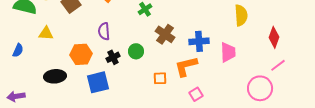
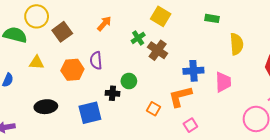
brown cross: (165, 34) -> (158, 50), moved
orange hexagon: (81, 54) -> (72, 70), moved
black cross: (113, 57) -> (112, 93), moved, turned 32
orange square: (160, 78) -> (153, 109), turned 32

